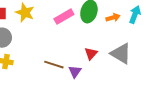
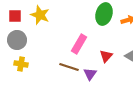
pink rectangle: (64, 17) -> (79, 44), moved, turned -30

